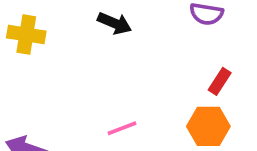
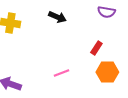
red rectangle: (220, 81) -> (96, 48), moved

